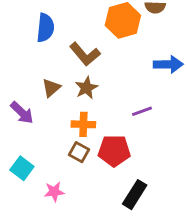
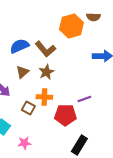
blue semicircle: (45, 28) -> (19, 46), moved, turned -120
purple line: (142, 111) -> (84, 99), moved
brown square: (79, 152) -> (28, 108), moved

